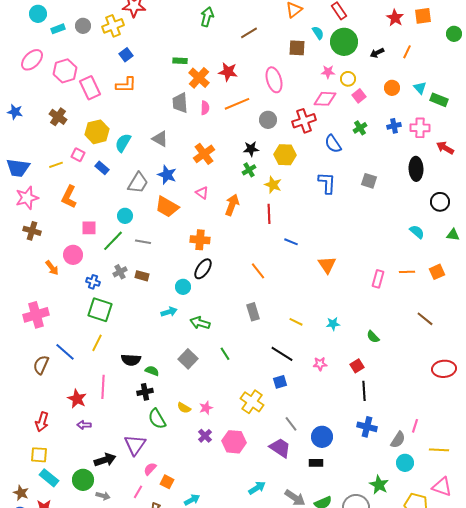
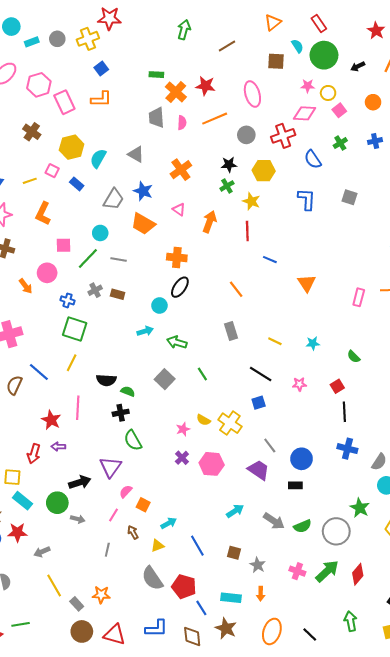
yellow semicircle: (184, 408) -> (203, 420), moved
red arrow: (42, 422) -> (34, 454), moved

